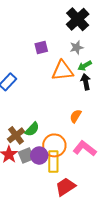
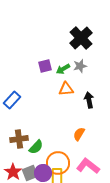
green arrow: (85, 66) -> (63, 69), moved
orange triangle: (62, 71) -> (66, 89), size x0.7
brown cross: (16, 135) -> (19, 139), moved, turned 30

